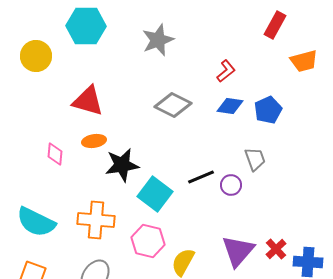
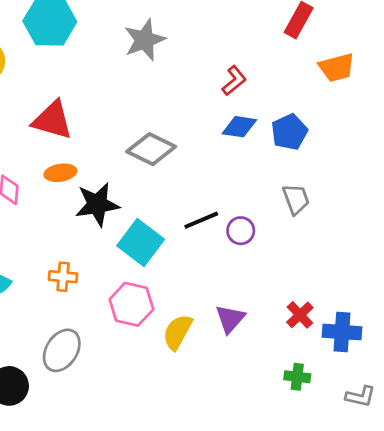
gray diamond: (173, 105) -> (151, 149), moved
gray trapezoid: (255, 159) -> (296, 199), moved
orange cross: (96, 220) -> (63, 277), size x0.6
purple triangle: (238, 251) -> (230, 319), moved, size x0.7

